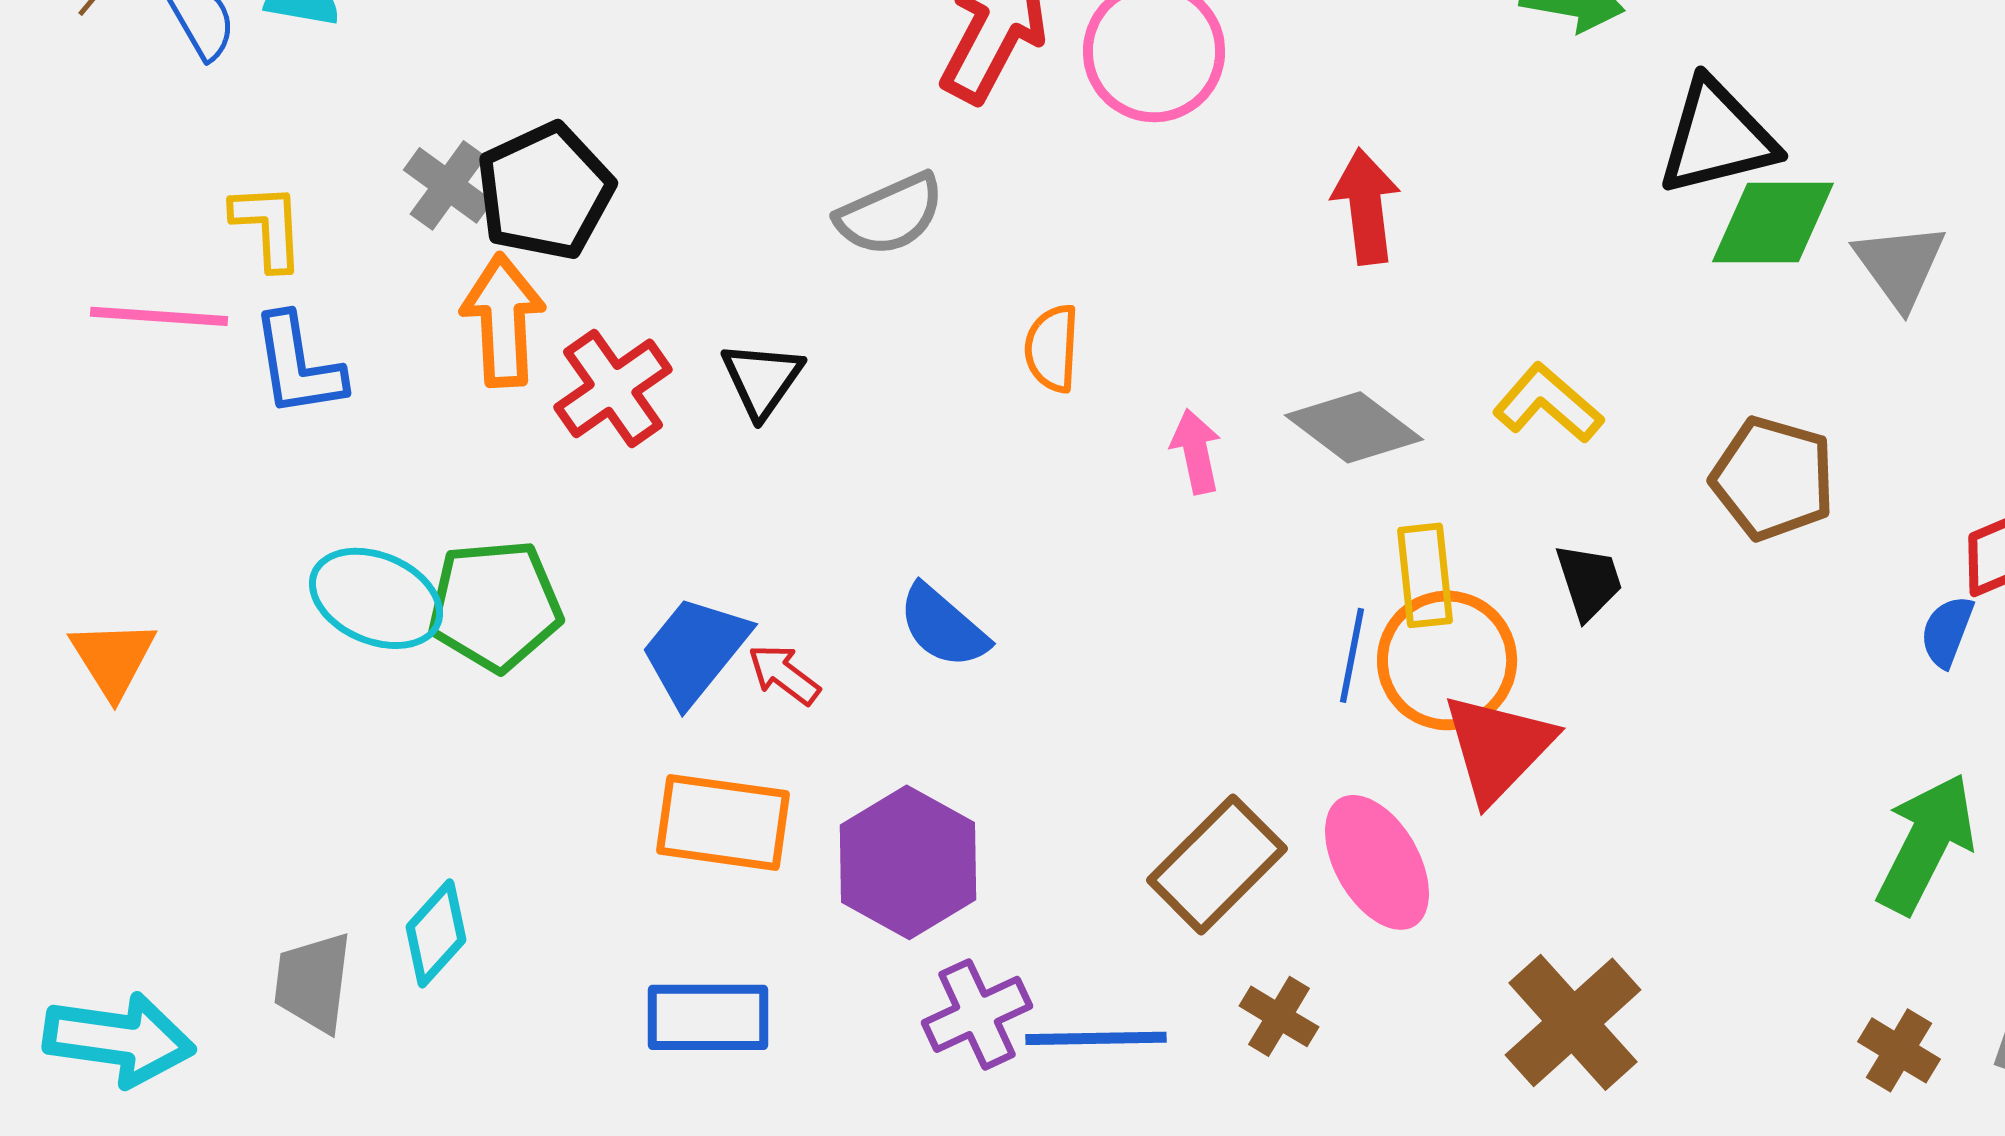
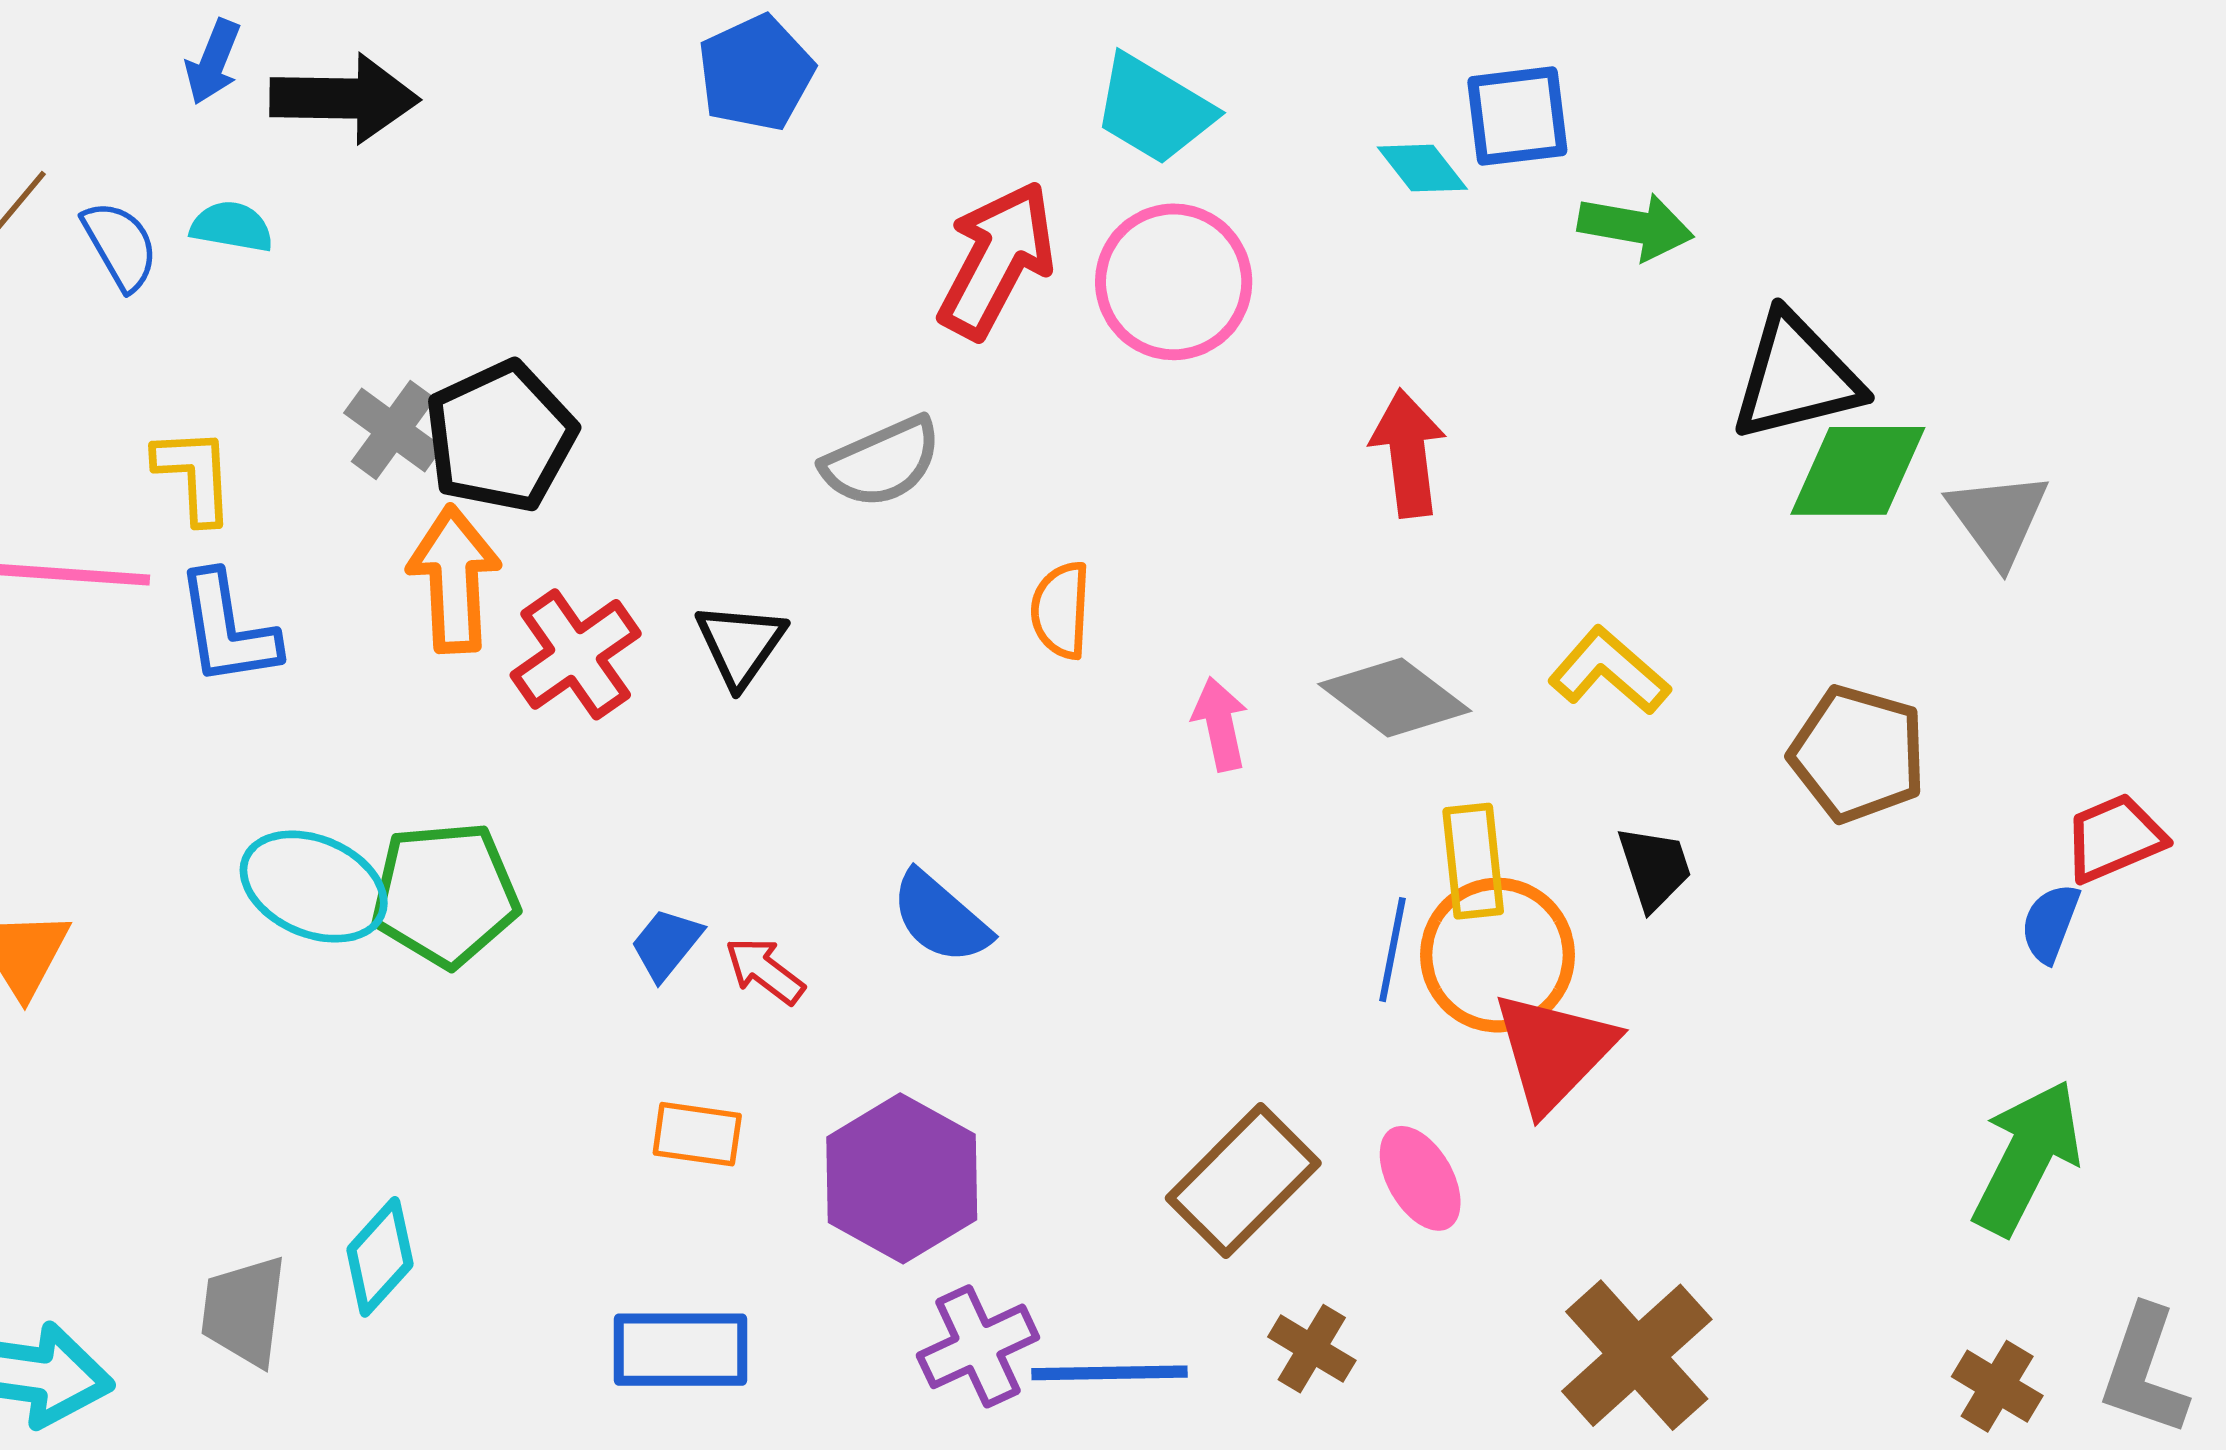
blue trapezoid: (695, 650) -> (666, 944), size x0.6
orange rectangle: (723, 822) -> (697, 1134), size x0.6
pink ellipse: (1377, 862) -> (1420, 1178), size x0.7

